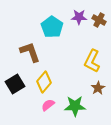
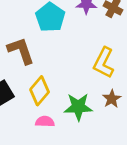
pink semicircle: (48, 105) -> (45, 122), turned 40
green star: (75, 106) -> (78, 107), moved

